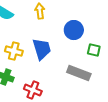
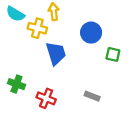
yellow cross: (14, 51) -> (37, 28), moved
gray rectangle: (79, 73) -> (92, 96), moved, size x0.6

